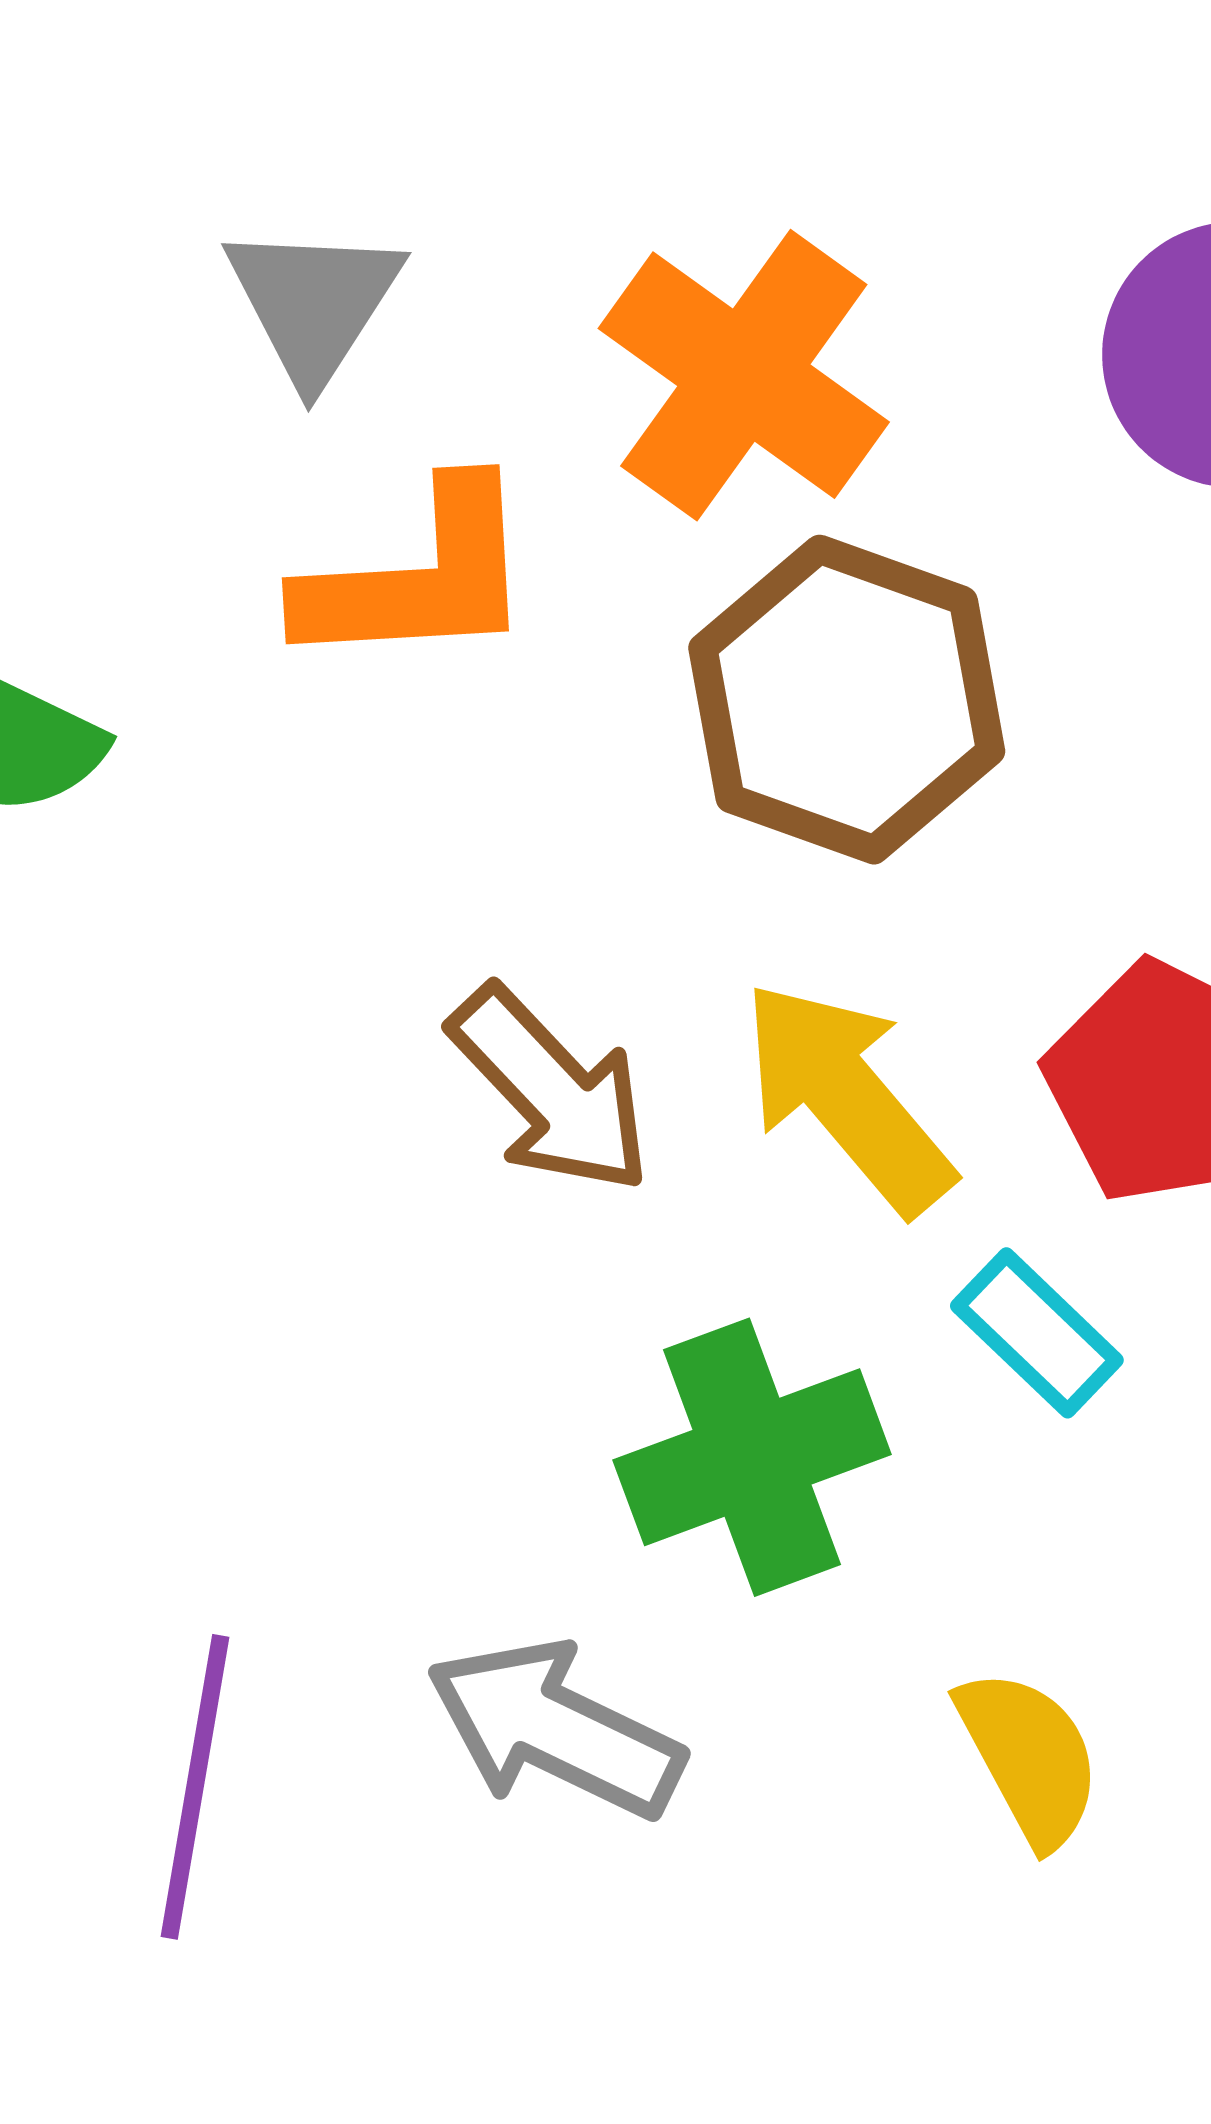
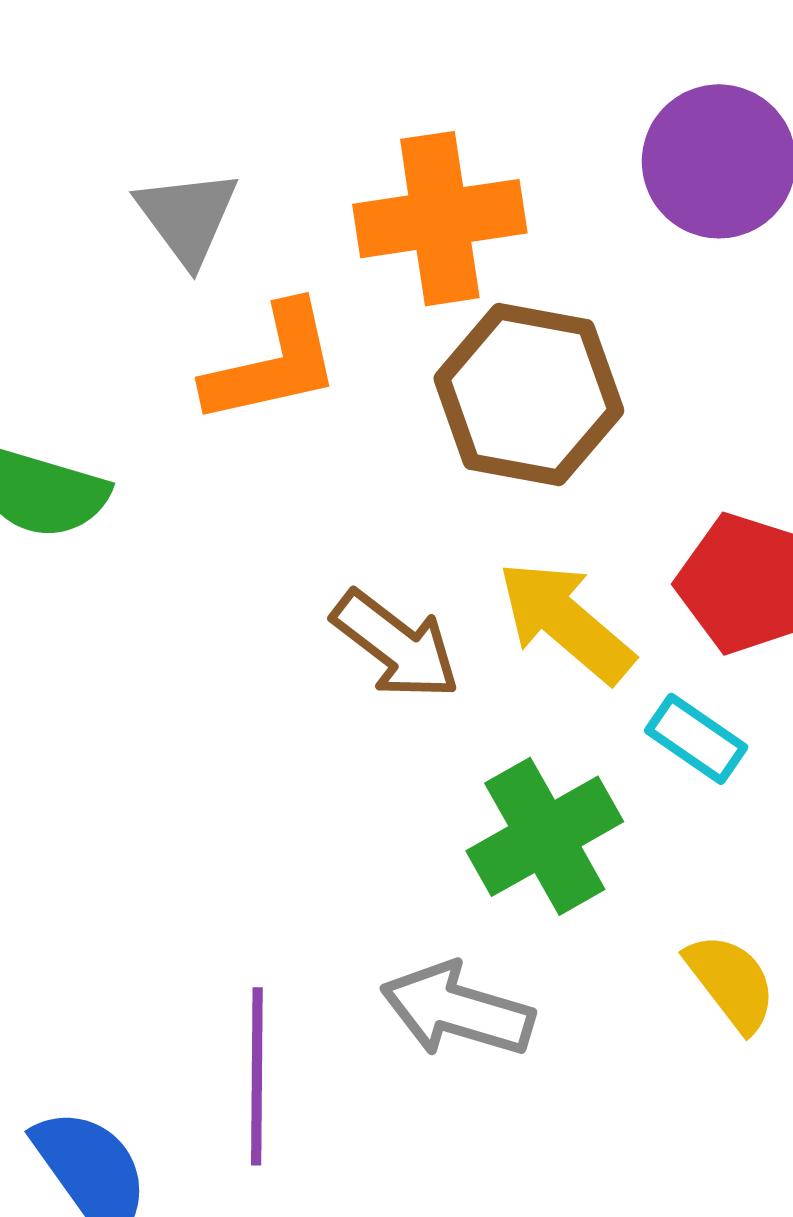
orange cross: (744, 375) -> (440, 219), turned -35

